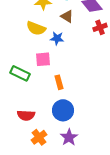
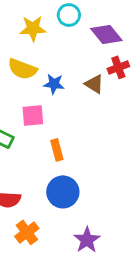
brown triangle: (67, 16) -> (94, 84), moved
purple star: (69, 137) -> (87, 240), moved

